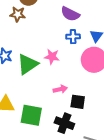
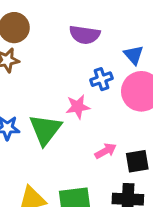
blue cross: (73, 37) -> (101, 79), moved

